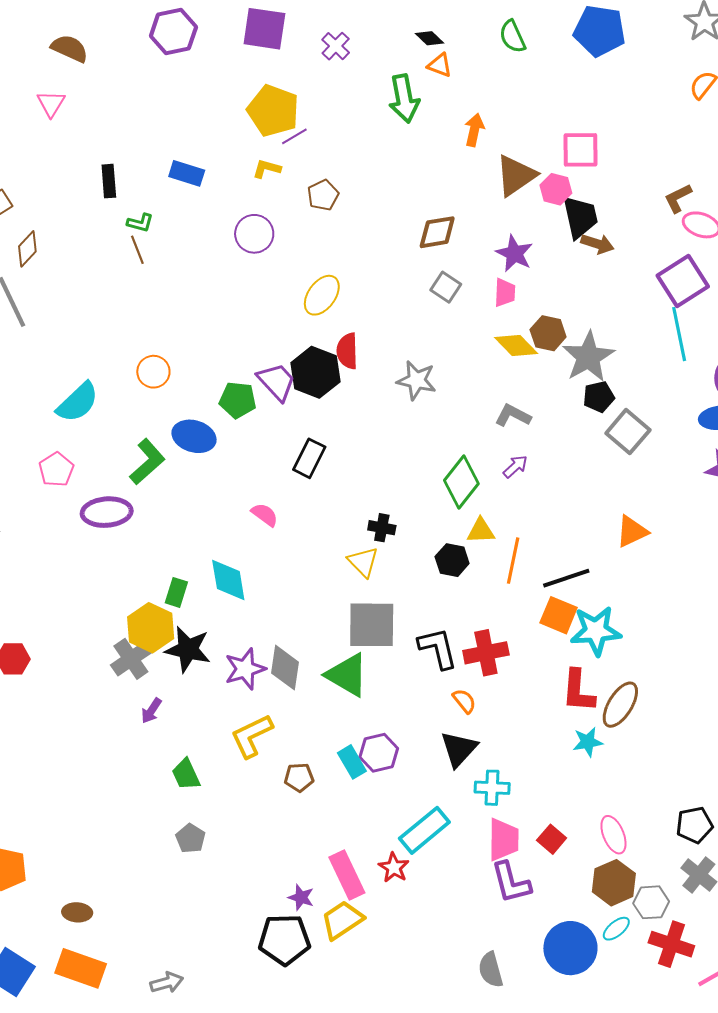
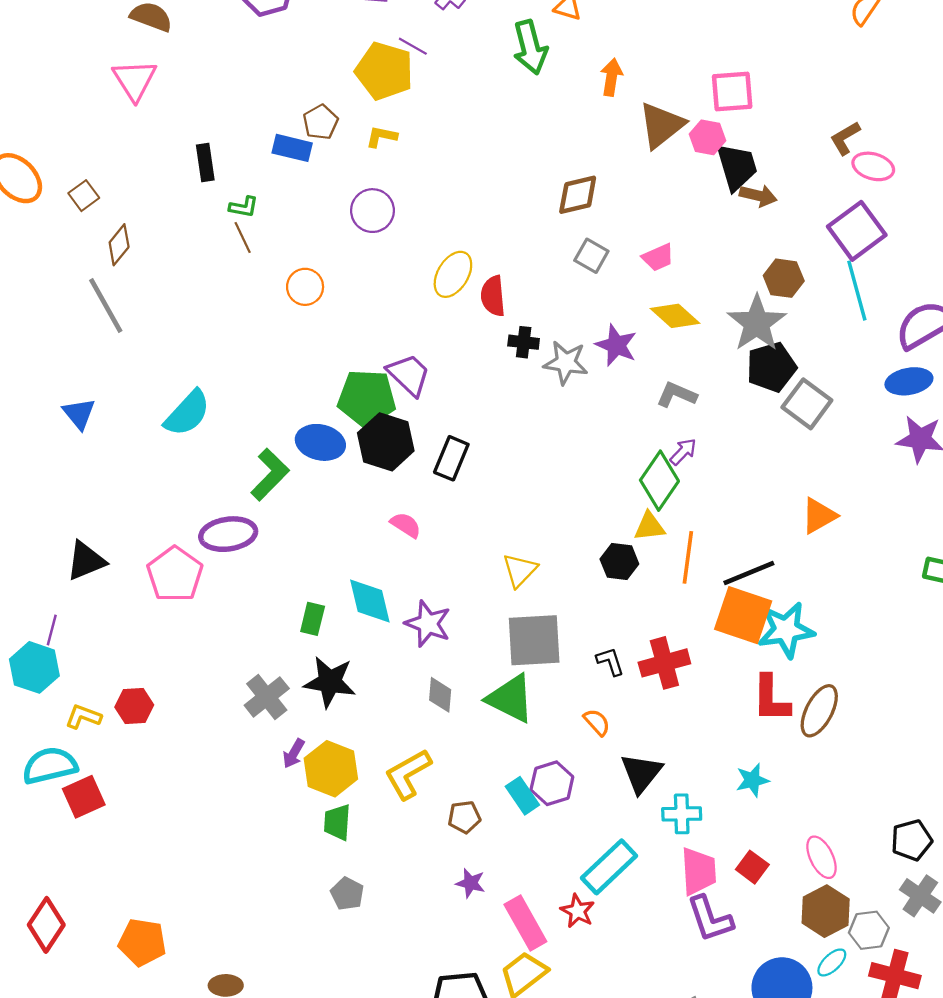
pink triangle: (51, 104) -> (135, 80), size x1.4
purple line: (294, 136) -> (413, 46), moved, turned 64
brown pentagon: (323, 195) -> (321, 122), moved
purple star: (514, 254) -> (616, 345), moved
pink trapezoid: (505, 293) -> (658, 257), turned 68
brown hexagon: (548, 333) -> (784, 278), moved
red semicircle: (347, 351) -> (493, 296), moved
orange circle: (153, 372) -> (305, 287), moved
black hexagon: (315, 372) -> (386, 442), moved
black pentagon: (599, 397) -> (771, 367), size x1.4
green pentagon: (238, 400) -> (367, 398), size x1.4
pink pentagon: (56, 470) -> (175, 574), moved, size x1.4
green diamond: (461, 482) -> (659, 481), moved
black cross: (382, 528) -> (524, 342), moved
yellow triangle: (363, 562) -> (520, 570), turned 32
orange square: (559, 615) -> (743, 615), size x1.4
yellow hexagon: (151, 628) -> (331, 769), moved
black L-shape: (438, 648) -> (610, 661), size x0.6
gray diamond: (285, 668) -> (440, 695), size x0.7
purple star: (245, 669) -> (428, 624), moved, turned -30
orange semicircle: (464, 701) -> (597, 722), moved
cyan star: (588, 742) -> (752, 780), moved
green trapezoid: (186, 774) -> (337, 822), turned 32
purple star: (301, 897) -> (470, 883), moved

